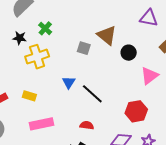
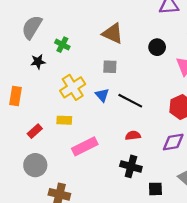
brown triangle: (107, 35) -> (113, 33), moved
gray square: (84, 48) -> (110, 67), moved
yellow cross: (37, 57) -> (73, 87), moved

